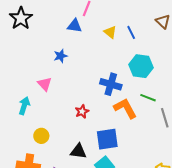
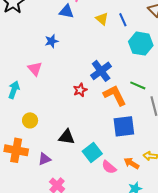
cyan hexagon: (141, 66) -> (141, 44), moved
blue cross: (111, 84) -> (101, 71), turned 35
red star: (82, 111) -> (80, 90), moved
blue square: (107, 139) -> (124, 126), moved

